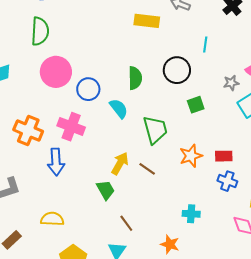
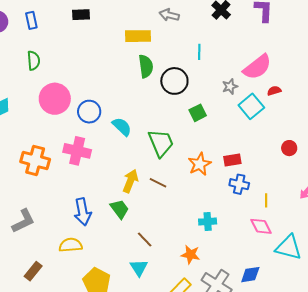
green semicircle: (40, 31) -> (34, 61), size x0.7
green semicircle: (135, 78) -> (146, 66), moved
blue arrow: (56, 162) -> (83, 212), moved

